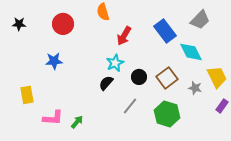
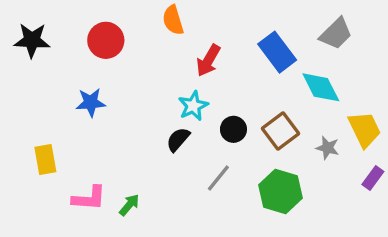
black star: (19, 24) -> (32, 40), size x1.5

